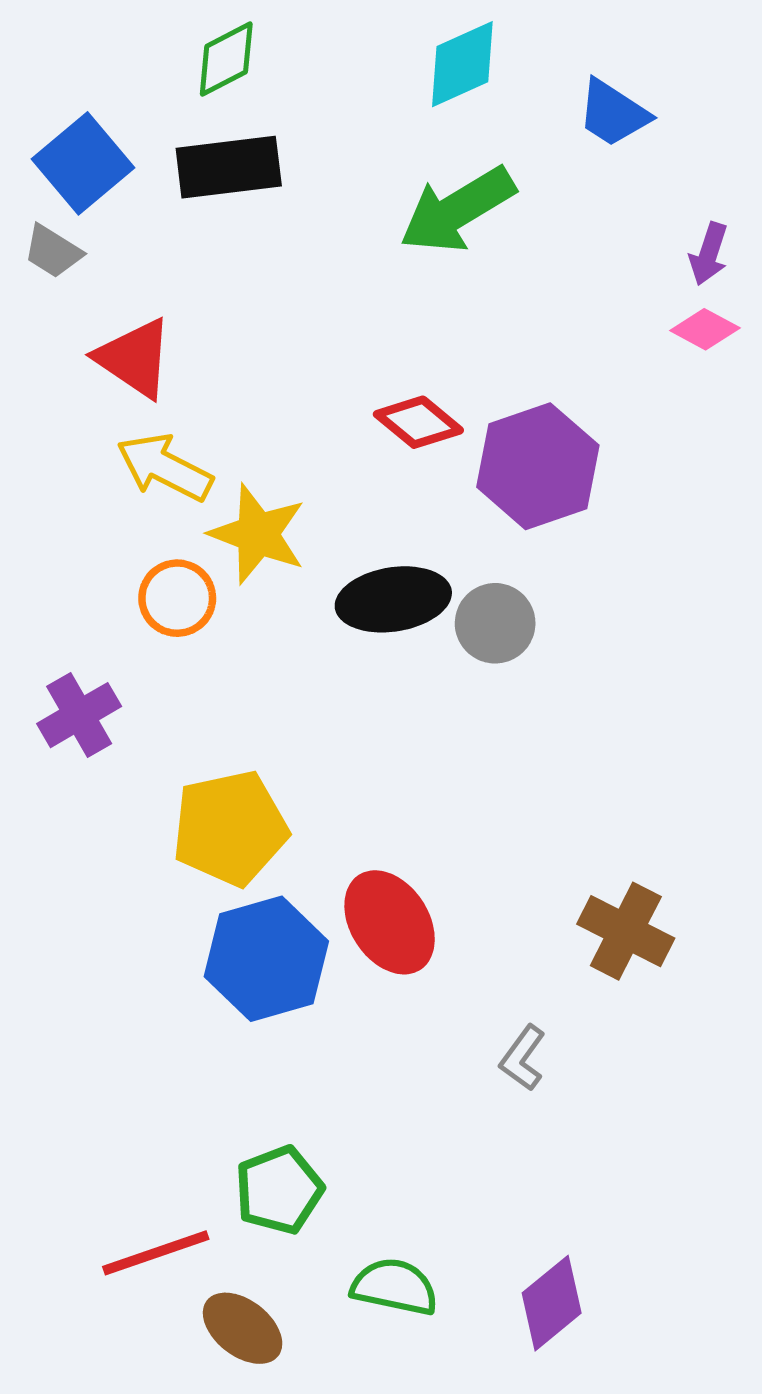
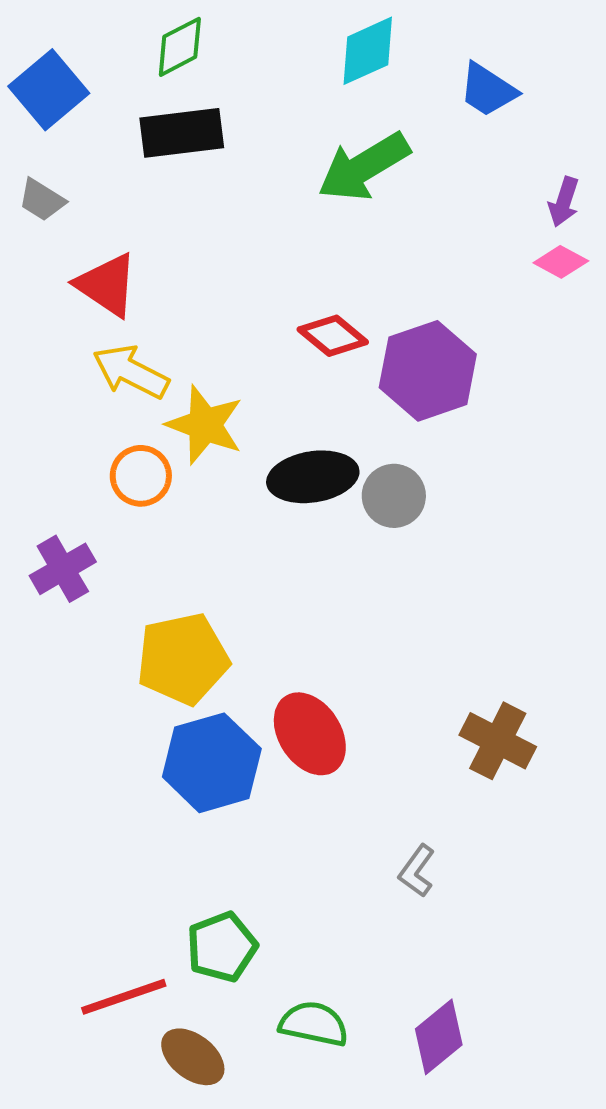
blue square: (83, 163) -> (49, 90), moved
gray L-shape: (523, 1058) -> (417, 871), moved

